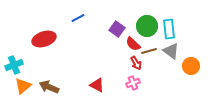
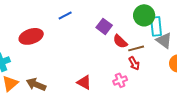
green circle: (147, 26) -> (144, 15), moved
gray triangle: (171, 51) -> (164, 40), moved
red arrow: (136, 63) -> (134, 63), moved

